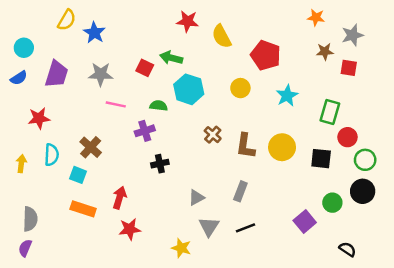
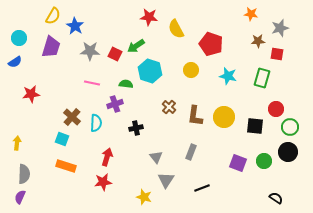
green arrow: (171, 58) -> (136, 46), turned -48
purple trapezoid: (57, 74) -> (51, 47), moved
gray star: (101, 74) -> (90, 51), moved
cyan star: (287, 96) -> (228, 76), turned -30
green rectangle: (330, 112) -> (262, 78), moved
cyan semicircle: (52, 155) -> (96, 123), moved
yellow arrow: (21, 164) -> (17, 143), moved
black cross: (160, 164) -> (136, 128), moved
red arrow: (120, 198) -> (107, 157), moved
gray triangle: (196, 198) -> (156, 157), turned -40
purple square: (305, 222) -> (238, 163), moved, turned -30
black line: (245, 228) -> (202, 188), moved

